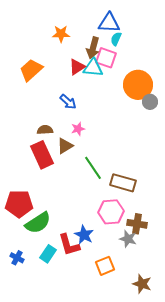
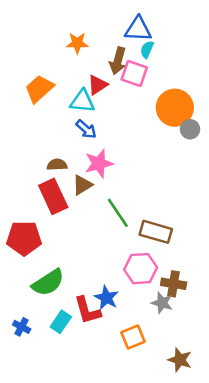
cyan triangle: (93, 68) -> (82, 101), moved
pink star: (78, 129) -> (99, 163), size x1.6
red pentagon: (19, 204) -> (24, 238), moved

